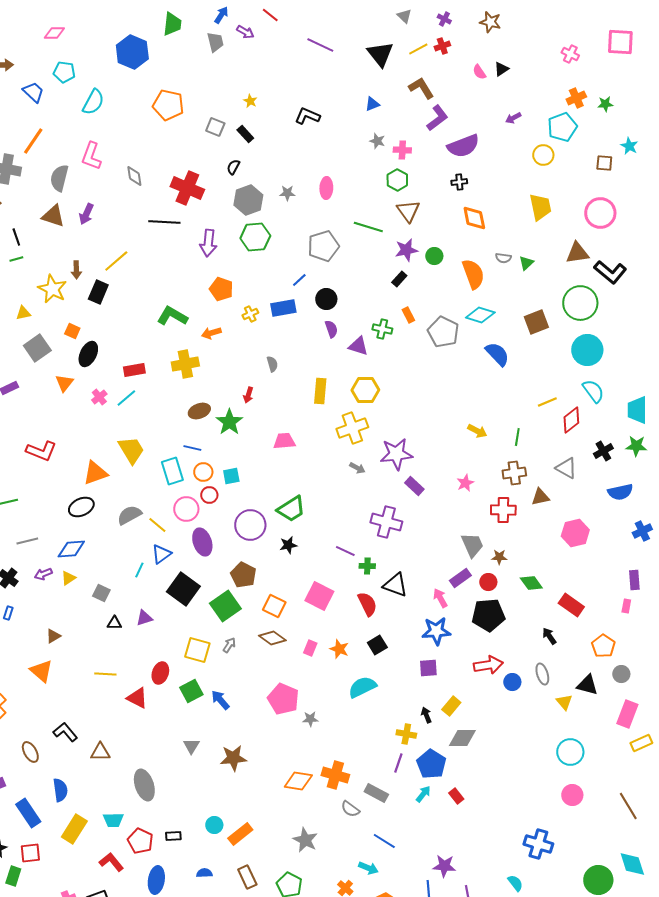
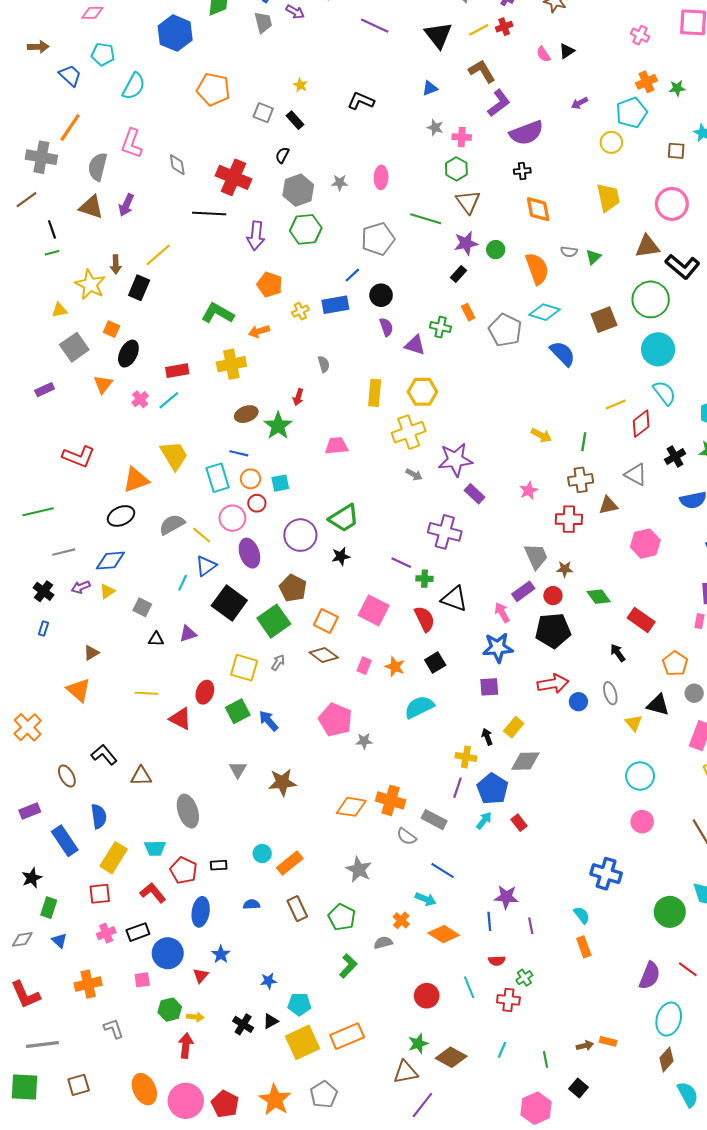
red square: (30, 853) -> (100, 894), moved

